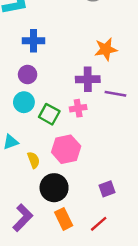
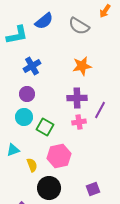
blue cross: (34, 41) -> (32, 66), turned -30
orange star: (106, 49) -> (82, 66), moved
purple line: (115, 94) -> (100, 110), turned -72
pink cross: (78, 108) -> (79, 122), moved

